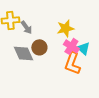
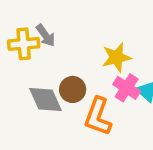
gray arrow: (26, 27) -> (46, 35), moved
orange L-shape: (72, 63) -> (98, 116), moved

